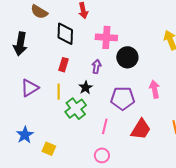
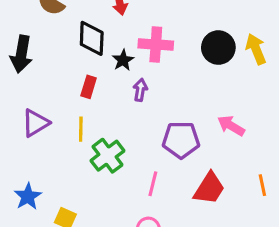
black circle: (127, 57) -> (218, 48), moved
black star: (86, 88) -> (123, 60), moved
pink arrow: (155, 89) -> (231, 126), turned -48

